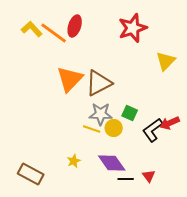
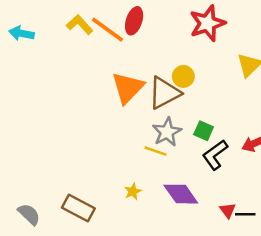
gray star: (101, 114) -> (167, 132), turned -30
yellow circle: (114, 128) -> (183, 76), moved
black L-shape: (153, 130) -> (215, 155), moved
black line: (126, 179) -> (245, 214), moved

